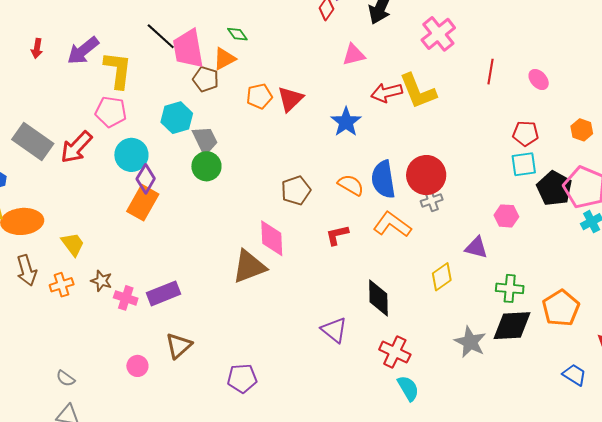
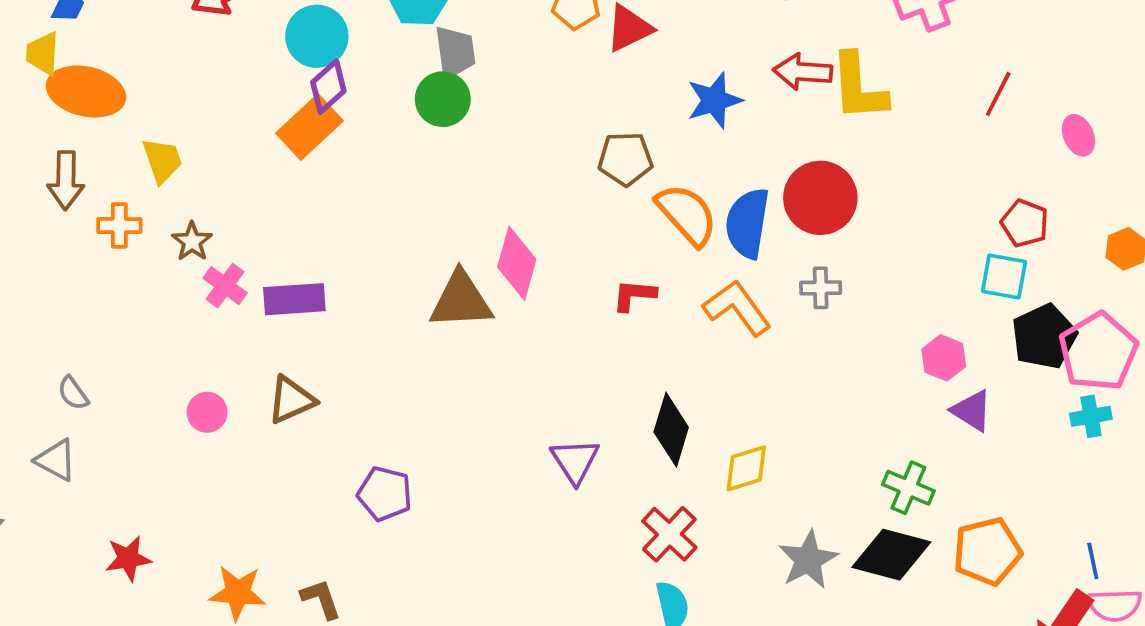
red circle: (426, 175) -> (820, 198), moved
orange semicircle: (351, 185) -> (687, 214), size x1.4
brown pentagon: (296, 190) -> (625, 159), moved
purple triangle: (476, 248) -> (972, 411), moved
yellow diamond: (442, 277) -> (746, 468), moved

